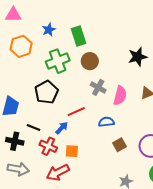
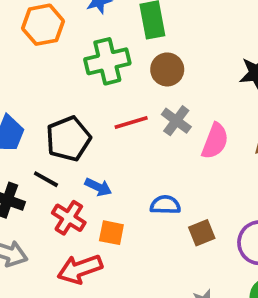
black pentagon: (46, 92) -> (68, 139), moved
red line: (76, 112) -> (131, 123), moved
blue semicircle: (106, 122) -> (165, 205), moved
blue arrow: (62, 128) -> (98, 187), turned 64

